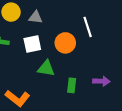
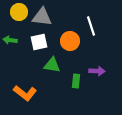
gray triangle: (35, 17) -> (42, 17), size x1.5
purple arrow: (101, 81) -> (97, 71), moved

